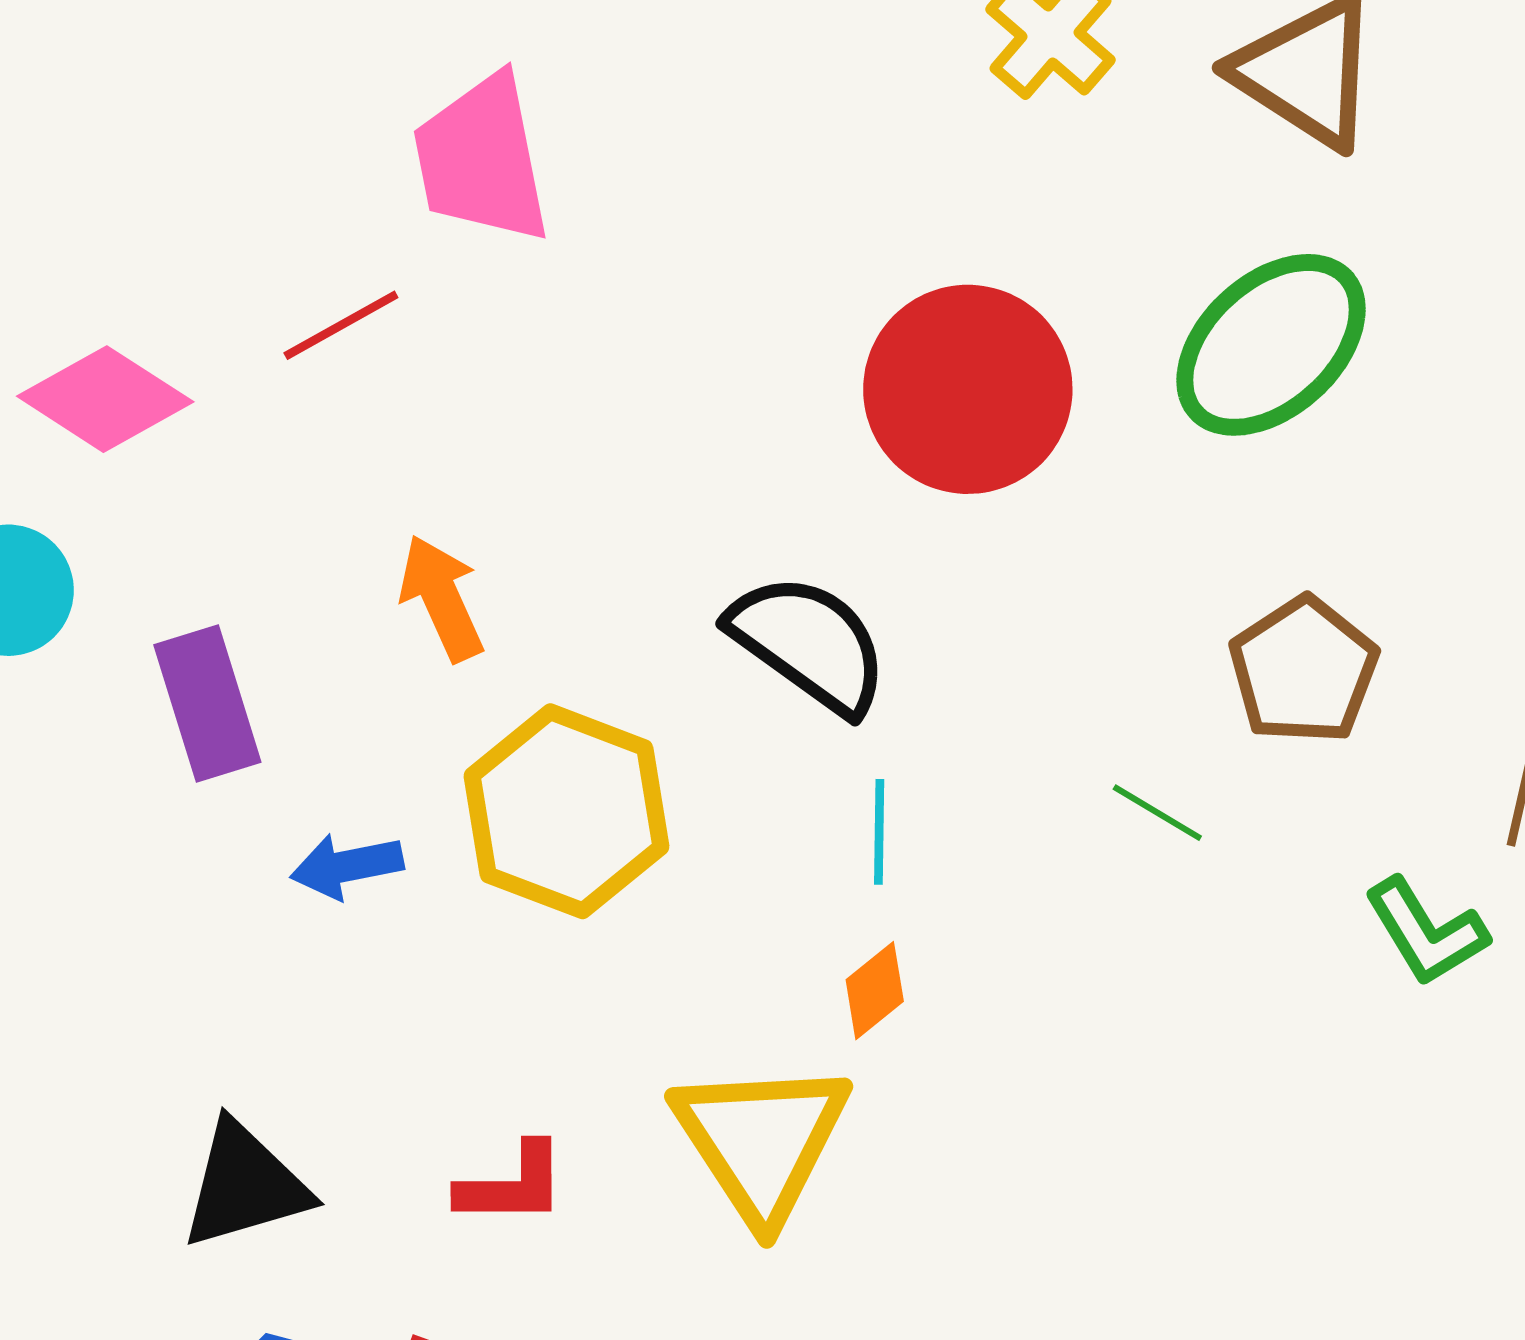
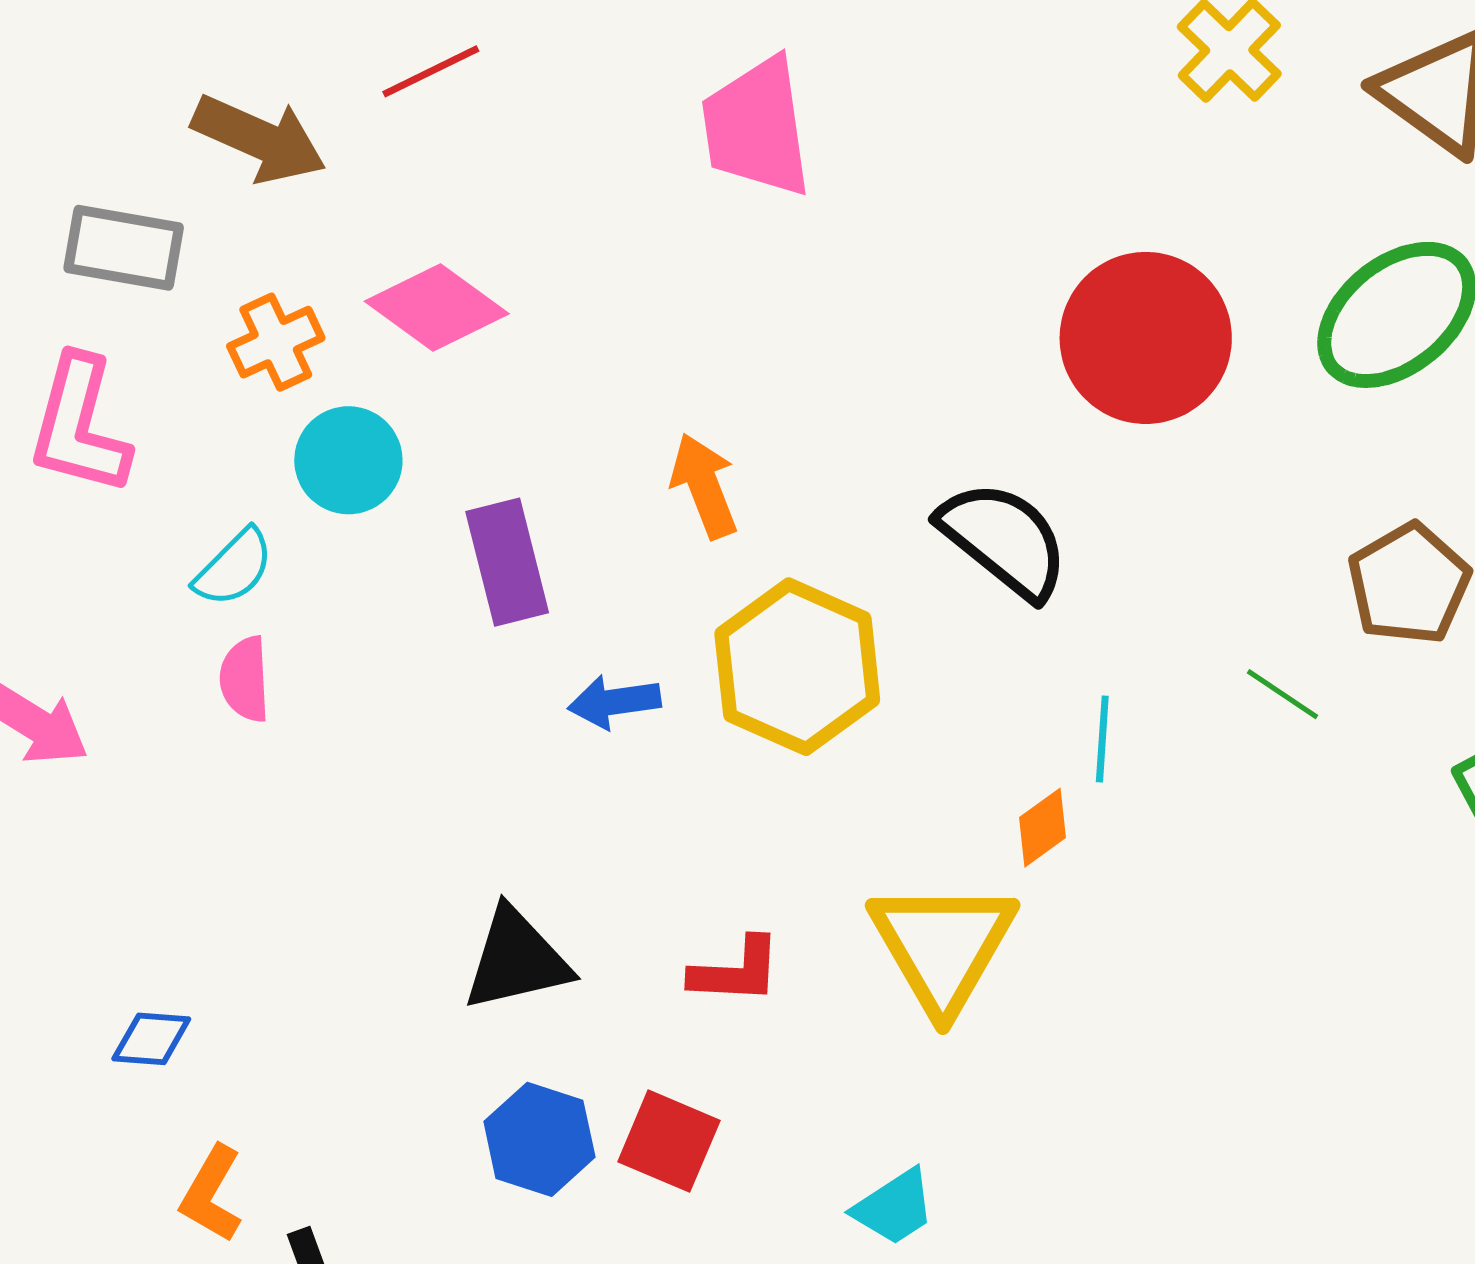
red line: (341, 325) -> (431, 71), moved
cyan line: (879, 832) -> (1102, 739), moved

